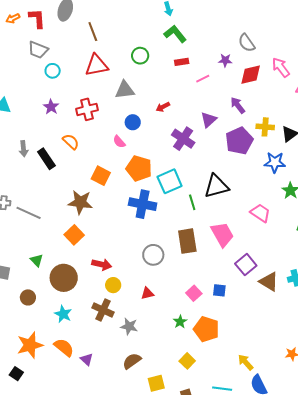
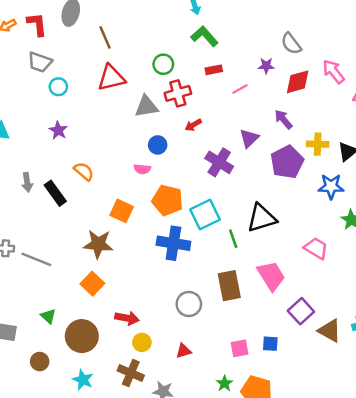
red cross: (87, 109) -> (178, 93), moved
pink semicircle: (119, 142) -> (142, 169), turned -40
pink square: (194, 293) -> (240, 348), turned 35

